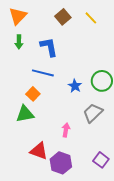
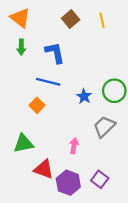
orange triangle: (18, 16) -> (20, 18), turned -36
yellow line: (91, 18) -> (102, 20), turned 32
green triangle: (25, 114) -> (24, 143), moved
purple square: (101, 160) -> (100, 179), moved

